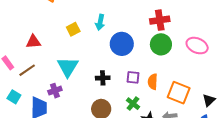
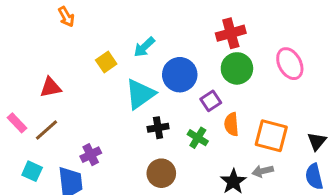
cyan arrow: (100, 22) -> (144, 47), turned 42
pink ellipse: (197, 46) -> (290, 64), turned 45
cyan triangle: (68, 67) -> (140, 94), moved, turned 30
purple square: (133, 77) -> (211, 101), moved, turned -32
green cross: (133, 104) -> (198, 138), moved

